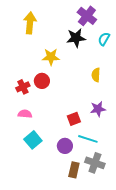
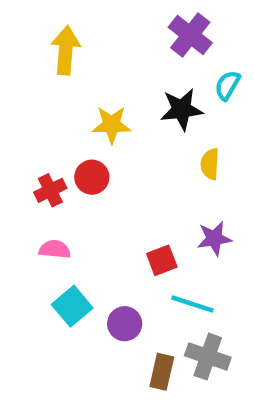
black star: (76, 38) -> (182, 109), moved
purple circle: (65, 146) -> (125, 324), moved

